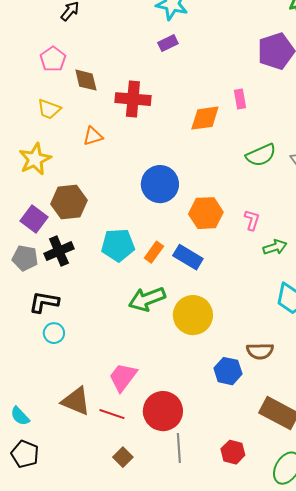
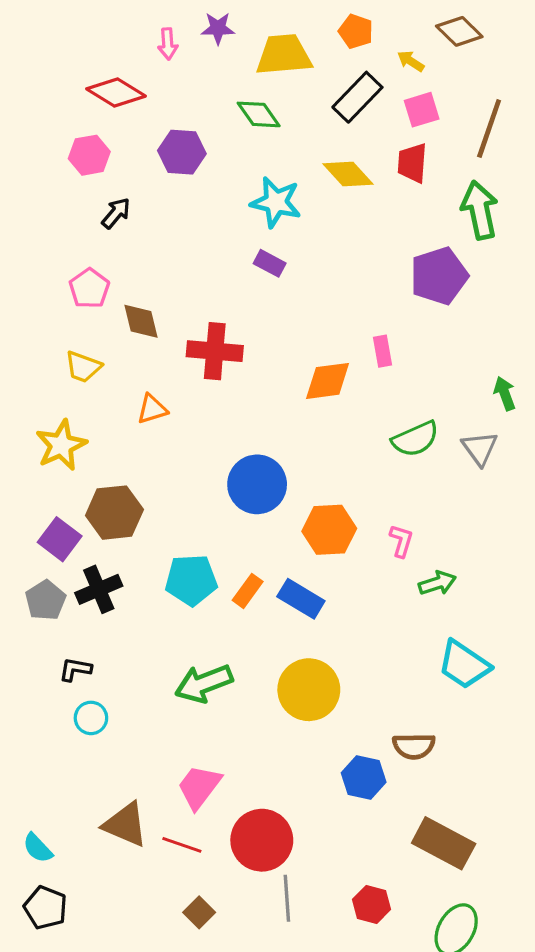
purple rectangle: (168, 43) -> (270, 263), turned 54
gray pentagon: (25, 258) -> (45, 600), turned 30
green arrow: (147, 299) -> (204, 683), moved
black L-shape: (44, 302) -> (75, 669), size x0.7

